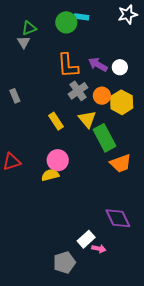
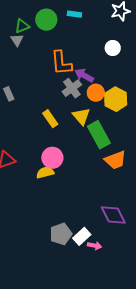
green circle: (66, 22) -> (46, 20), moved
purple arrow: (98, 65) -> (84, 75), moved
white circle: (120, 67) -> (113, 48), moved
gray pentagon: (64, 263) -> (61, 234), moved

